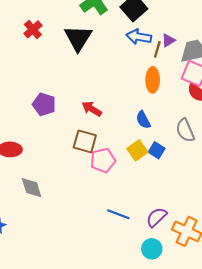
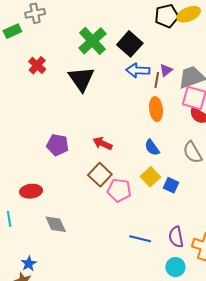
red cross: (33, 29) -> (37, 65), moved
brown square: (85, 141) -> (100, 175), turned 35
blue square: (157, 150) -> (171, 185), moved
pink pentagon: (103, 160) -> (119, 190), turned 30
purple semicircle: (157, 217) -> (176, 237), turned -50

